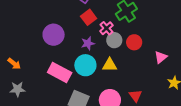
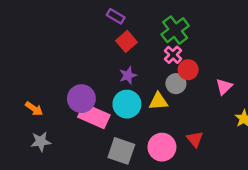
pink cross: (106, 28) -> (173, 55), moved
purple circle: (54, 35) -> (81, 99), moved
gray circle: (114, 40) -> (176, 84), moved

